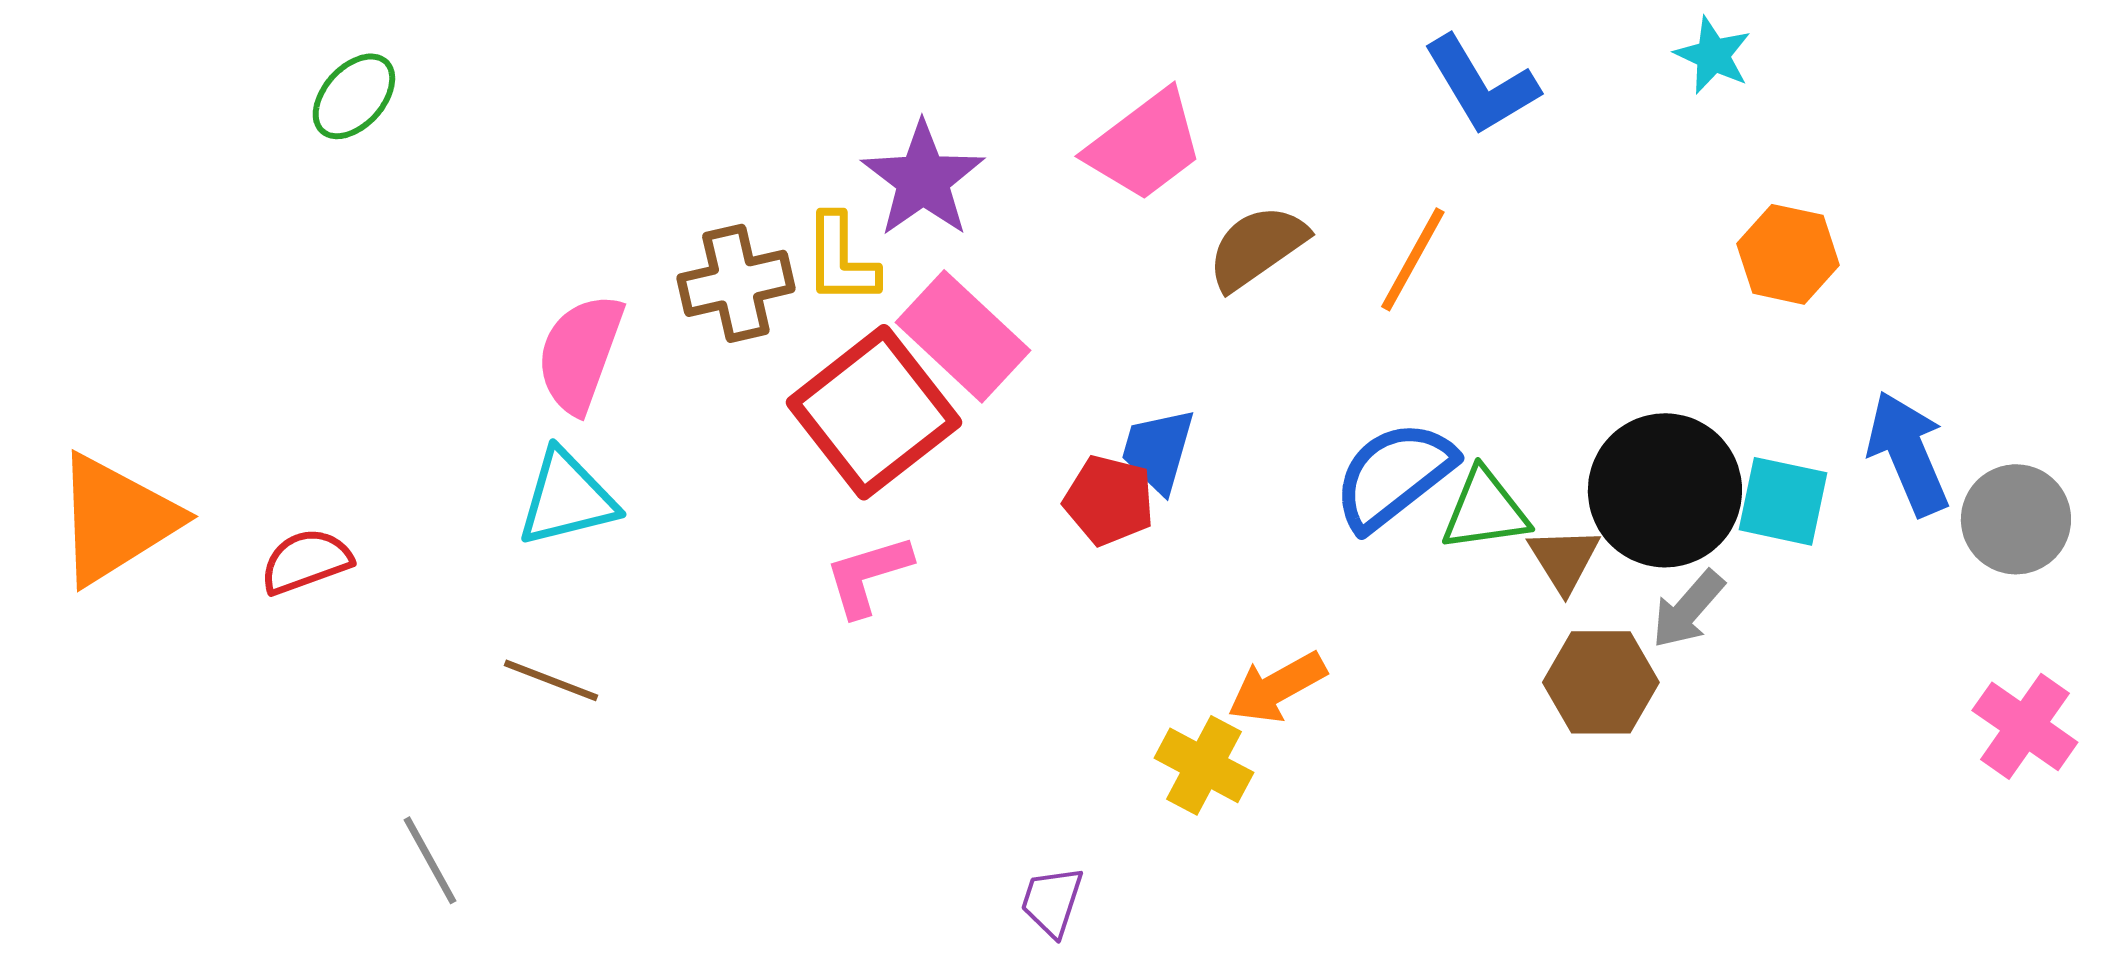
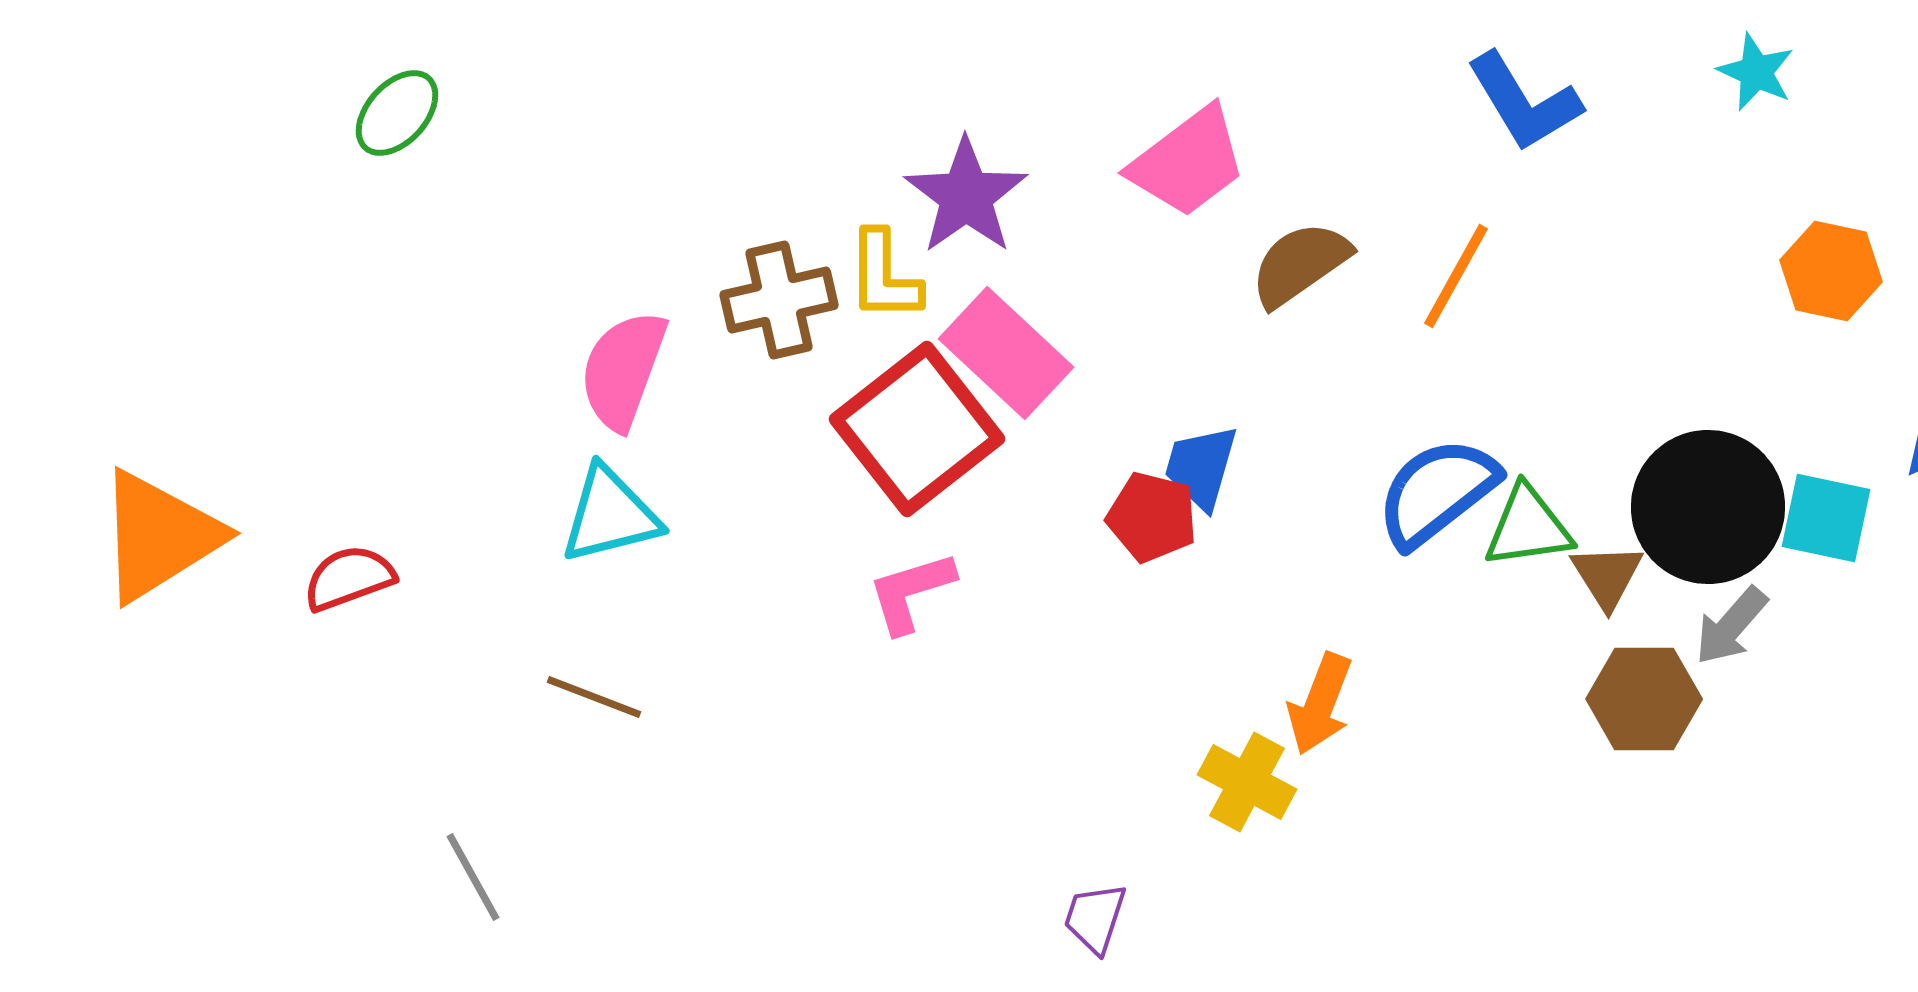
orange arrow: (1277, 687) -> (1320, 704), turned -40

